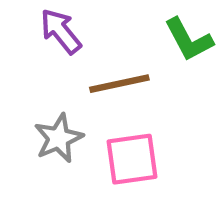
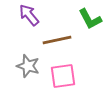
gray star: (59, 138) -> (28, 66), turned -30

